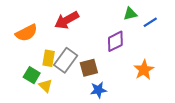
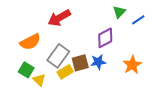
green triangle: (130, 14) -> (119, 12), turned -32
orange semicircle: (26, 33) -> (30, 42), moved
yellow rectangle: (49, 58) -> (65, 72), moved, turned 49
blue star: (98, 90) -> (98, 62), moved

